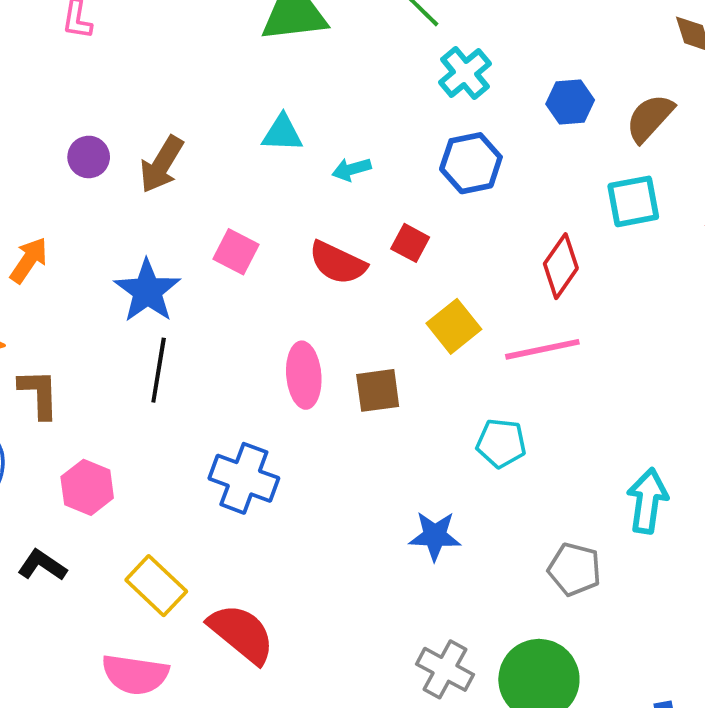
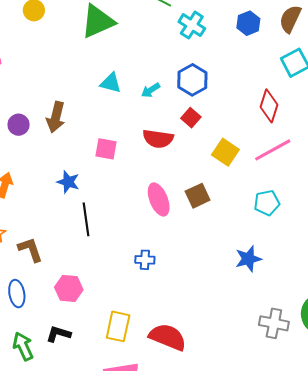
cyan triangle: (282, 133) -> (111, 83), turned 30
blue hexagon: (471, 163) -> (192, 80), moved
red square: (410, 243) -> (191, 118), turned 30
blue star: (147, 291) -> (68, 182), size x0.7
blue cross: (244, 478) -> (145, 260), size x0.6
yellow rectangle: (156, 586) -> (118, 326), turned 76

